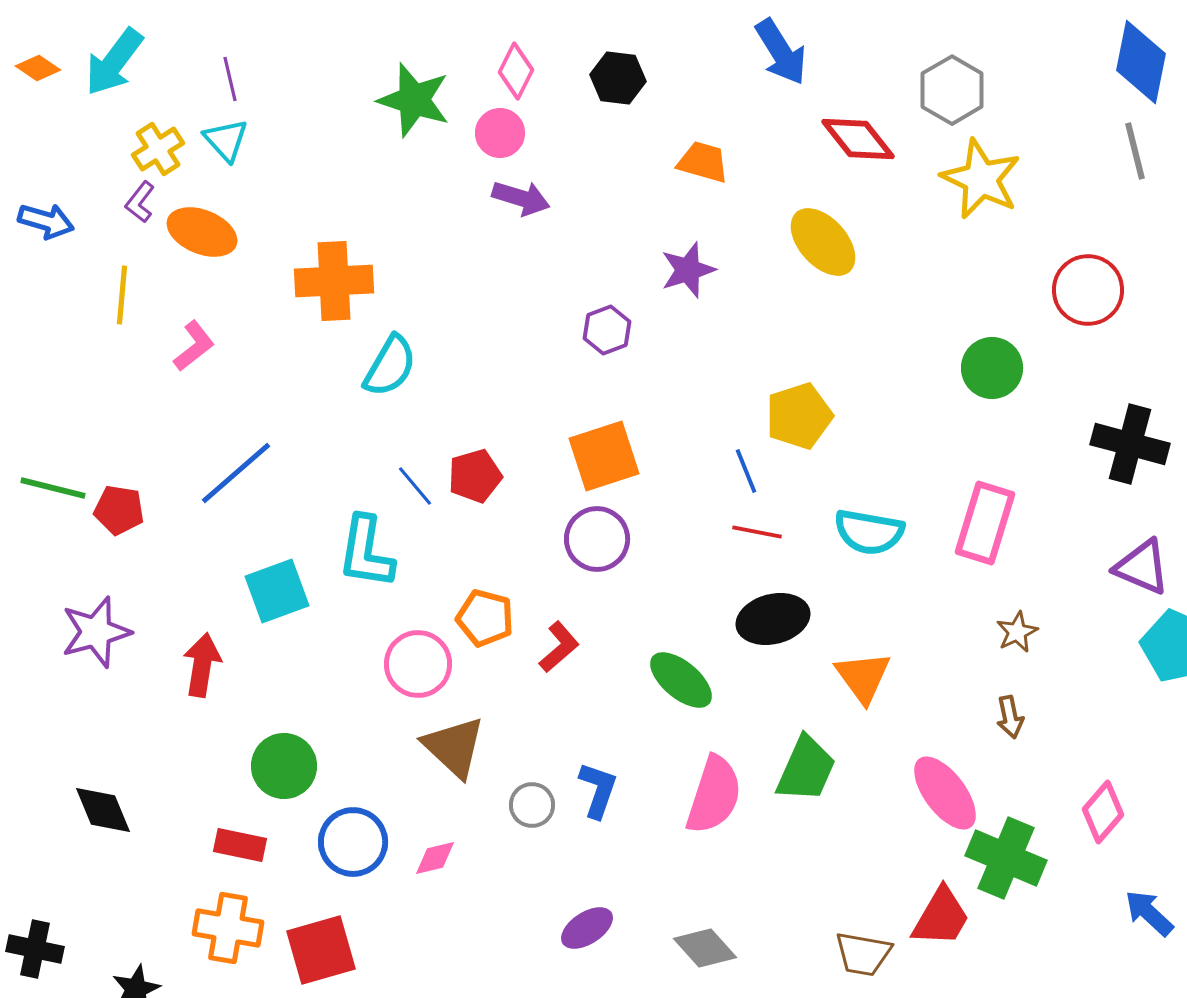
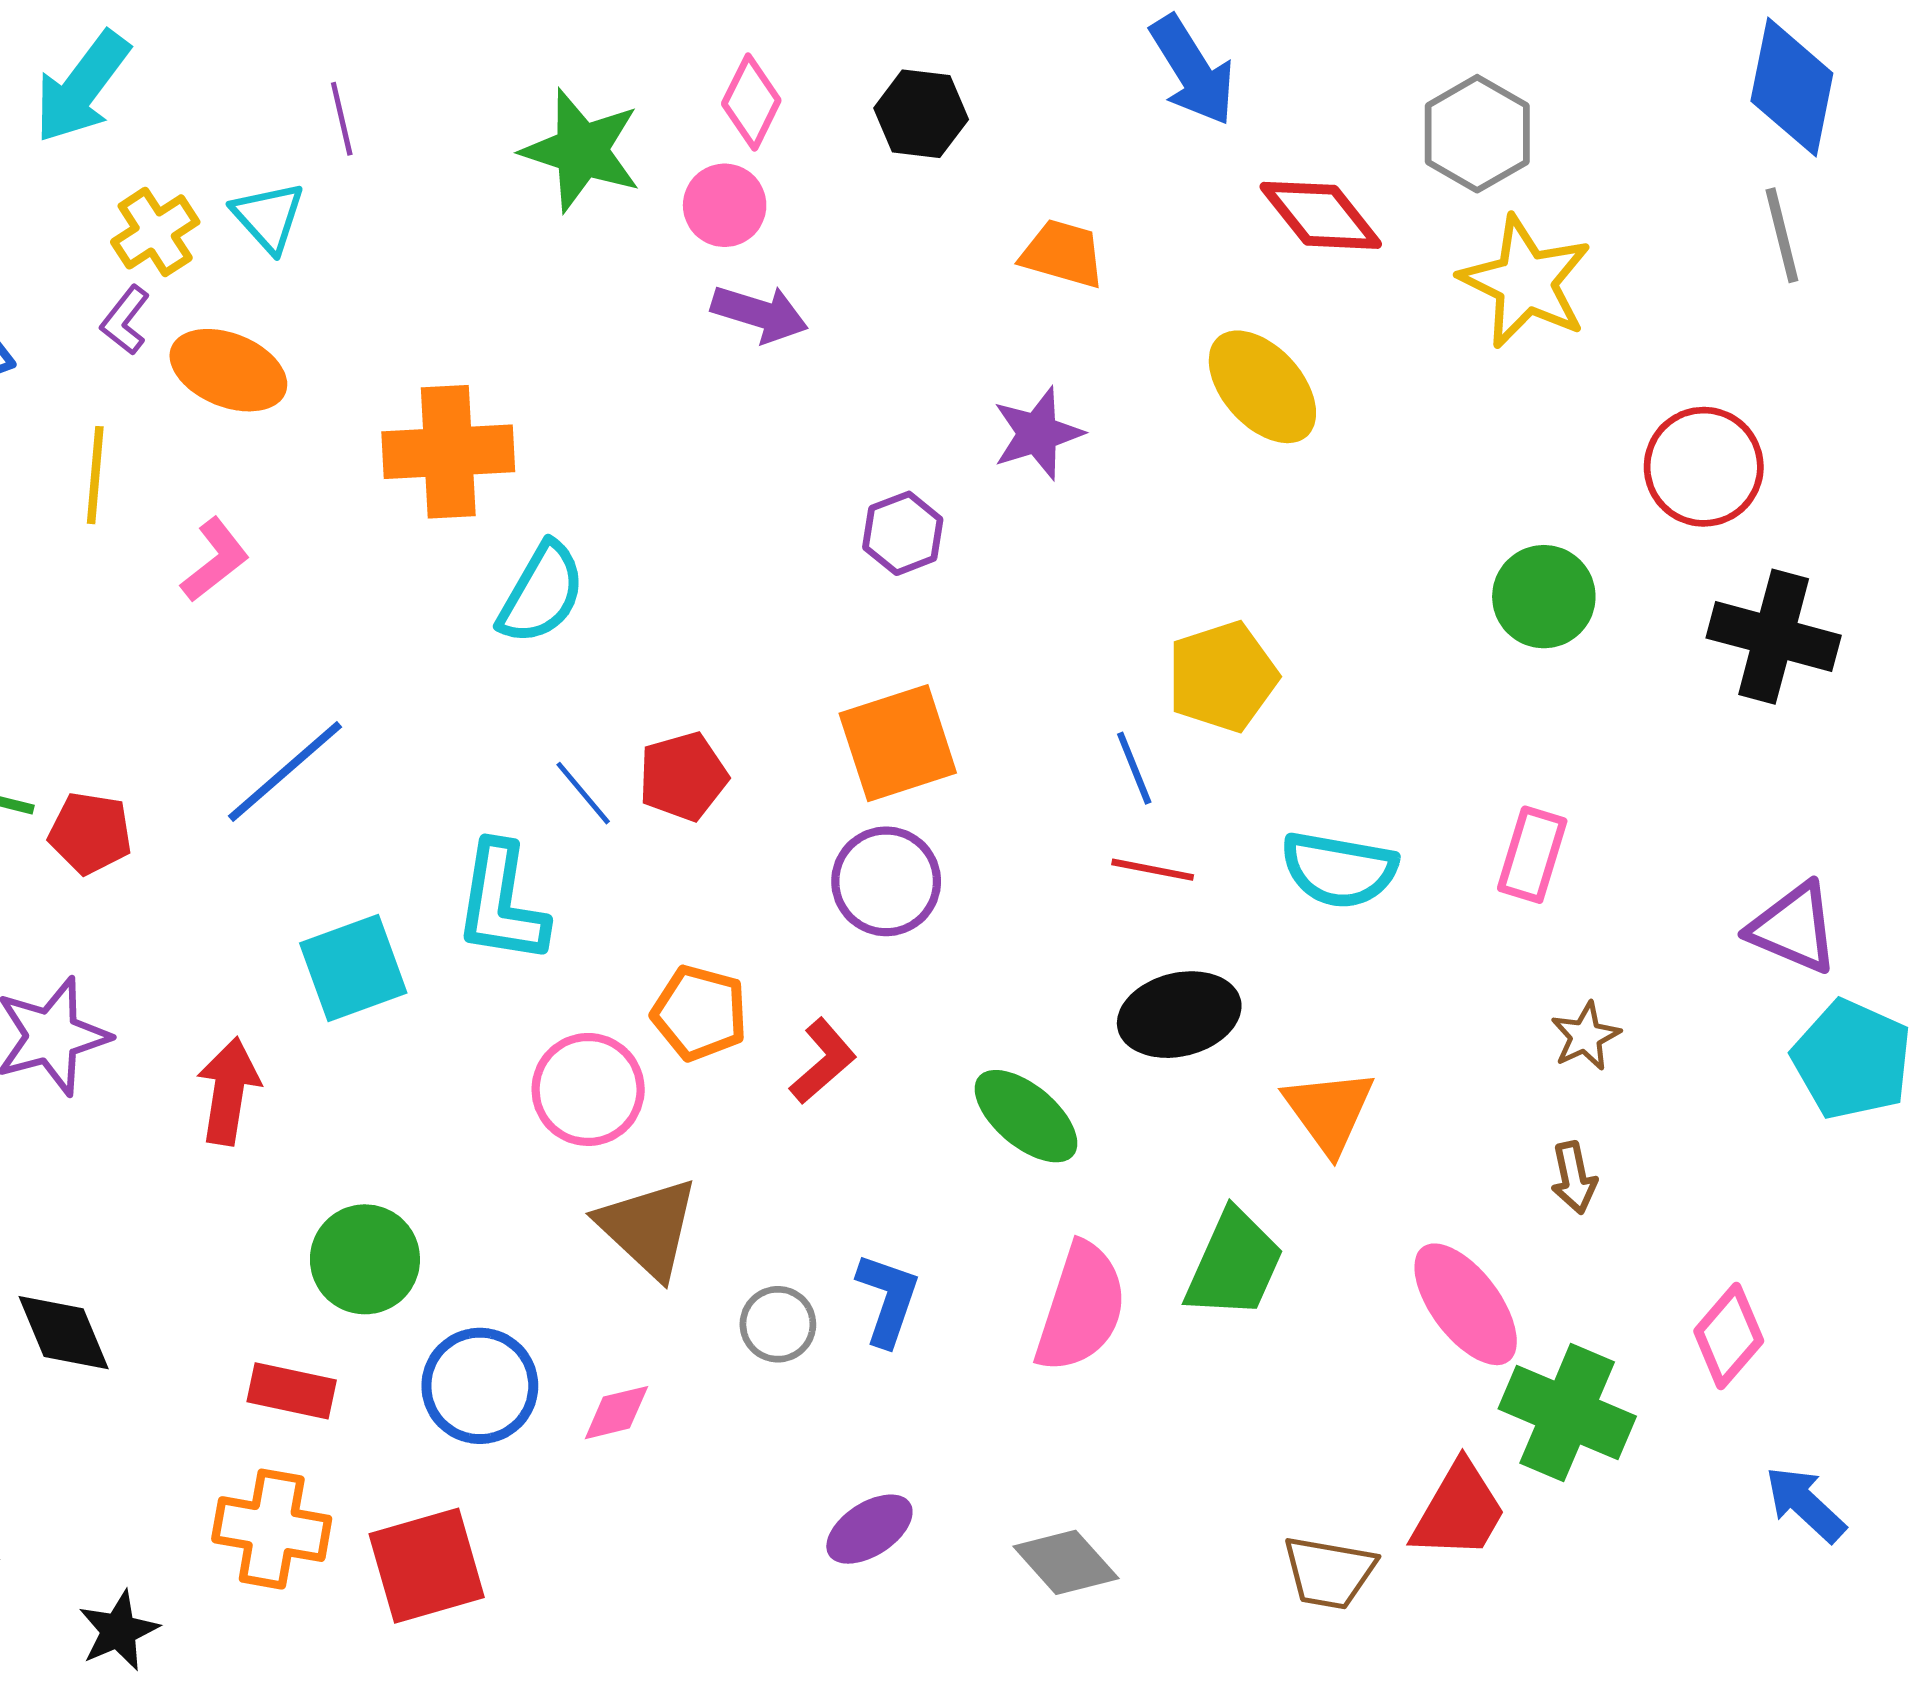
purple line: (230, 79) -> (342, 119), moved
black cross: (1130, 444) -> (1774, 637), moved
pink rectangle: (985, 523) -> (1532, 855), size x0.7

